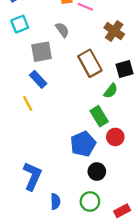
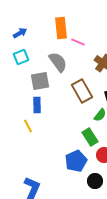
gray semicircle: (62, 30) -> (58, 62), size x1.5
blue rectangle: (38, 79) -> (37, 105), turned 42
black circle: (97, 172) -> (95, 181), moved

